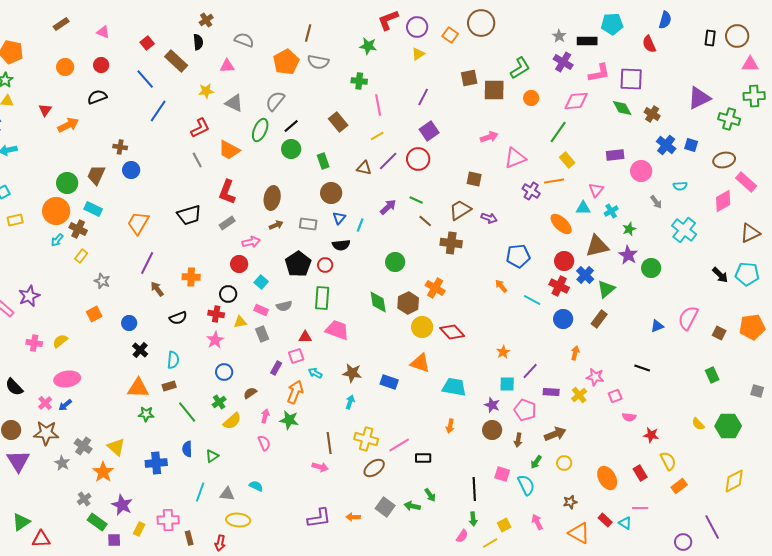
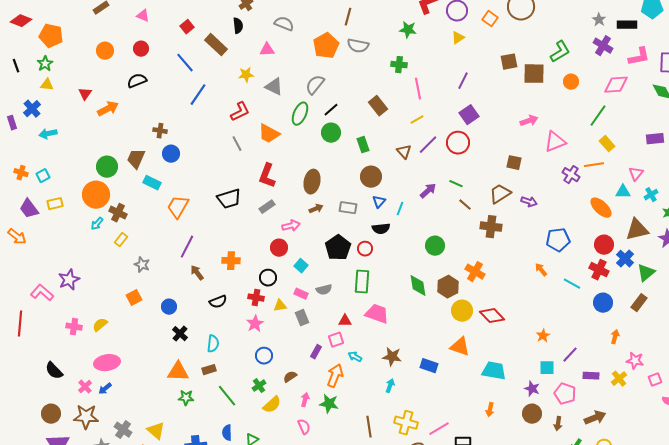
brown triangle: (364, 168) -> (404, 152), turned 35
cyan rectangle: (93, 209) -> (152, 183), moved

